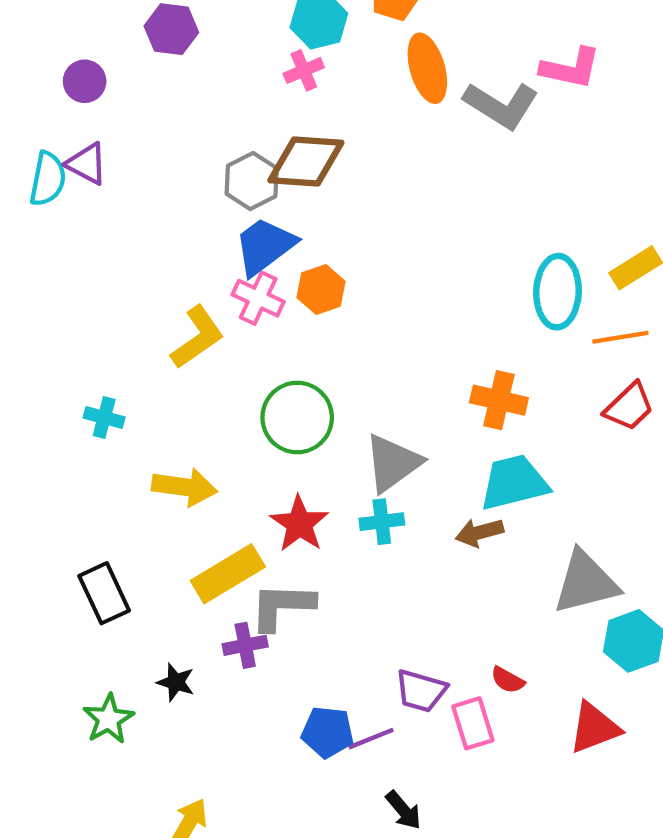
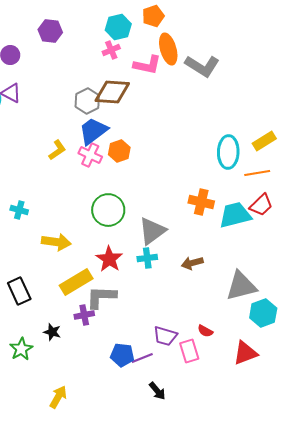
pink L-shape: (571, 68) -> (147, 65), moved
yellow L-shape: (197, 337) -> (57, 150), moved, size x0.7
cyan trapezoid: (514, 483) -> (235, 215), moved

